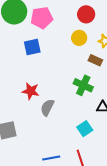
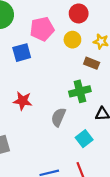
pink pentagon: (42, 18) -> (42, 29), moved
green cross: (83, 85) -> (80, 91), turned -36
gray semicircle: (47, 107) -> (58, 117), moved

